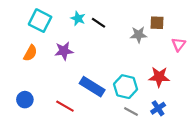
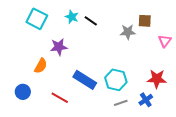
orange semicircle: (30, 53) -> (41, 66), moved
red star: (159, 77) -> (157, 79), moved
gray line: (131, 112) -> (121, 103), turned -48

